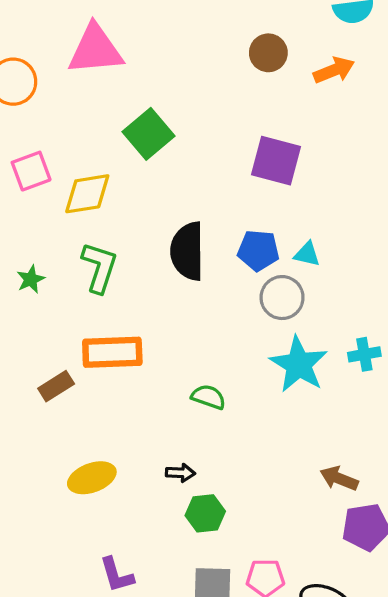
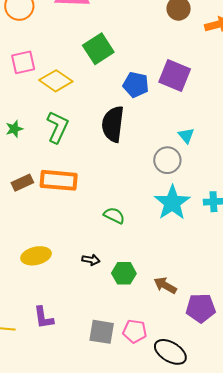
yellow diamond: (87, 194) -> (56, 81), turned 36
blue pentagon: (258, 250) -> (136, 85), moved
cyan triangle: (307, 254) -> (186, 135), turned 30
brown rectangle: (56, 386) -> (22, 183), moved
brown arrow: (339, 478) -> (165, 285), moved
green hexagon: (205, 513) -> (124, 273), moved

